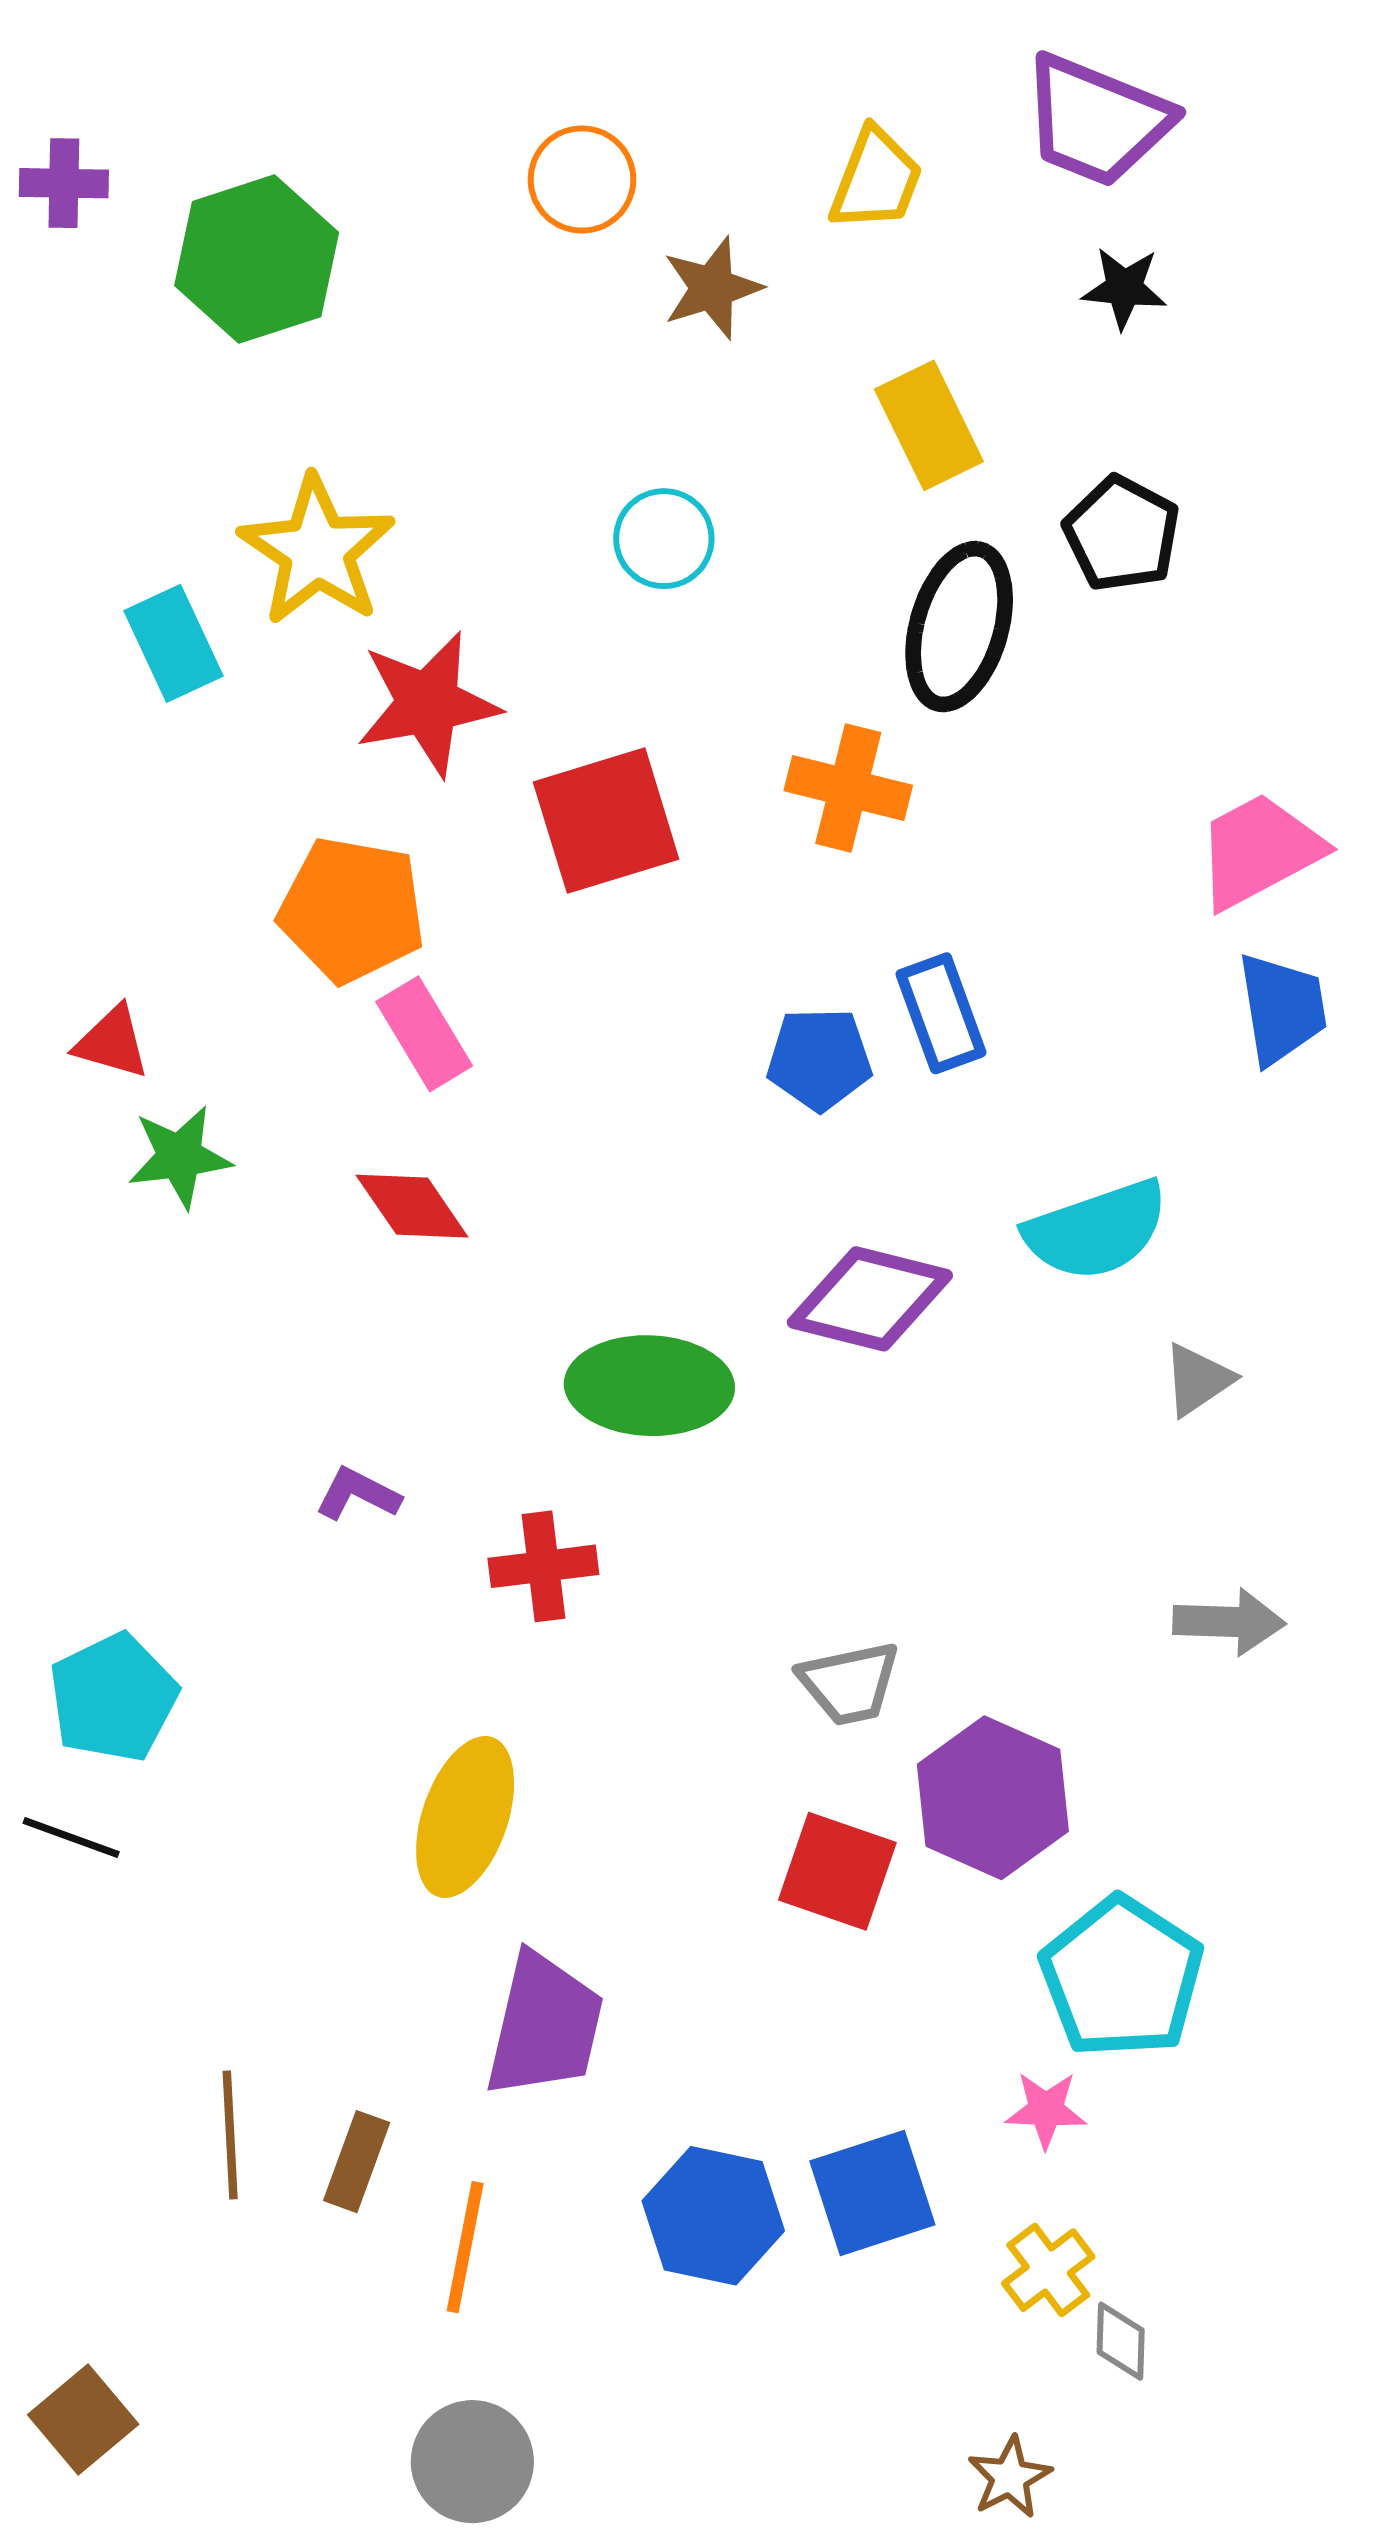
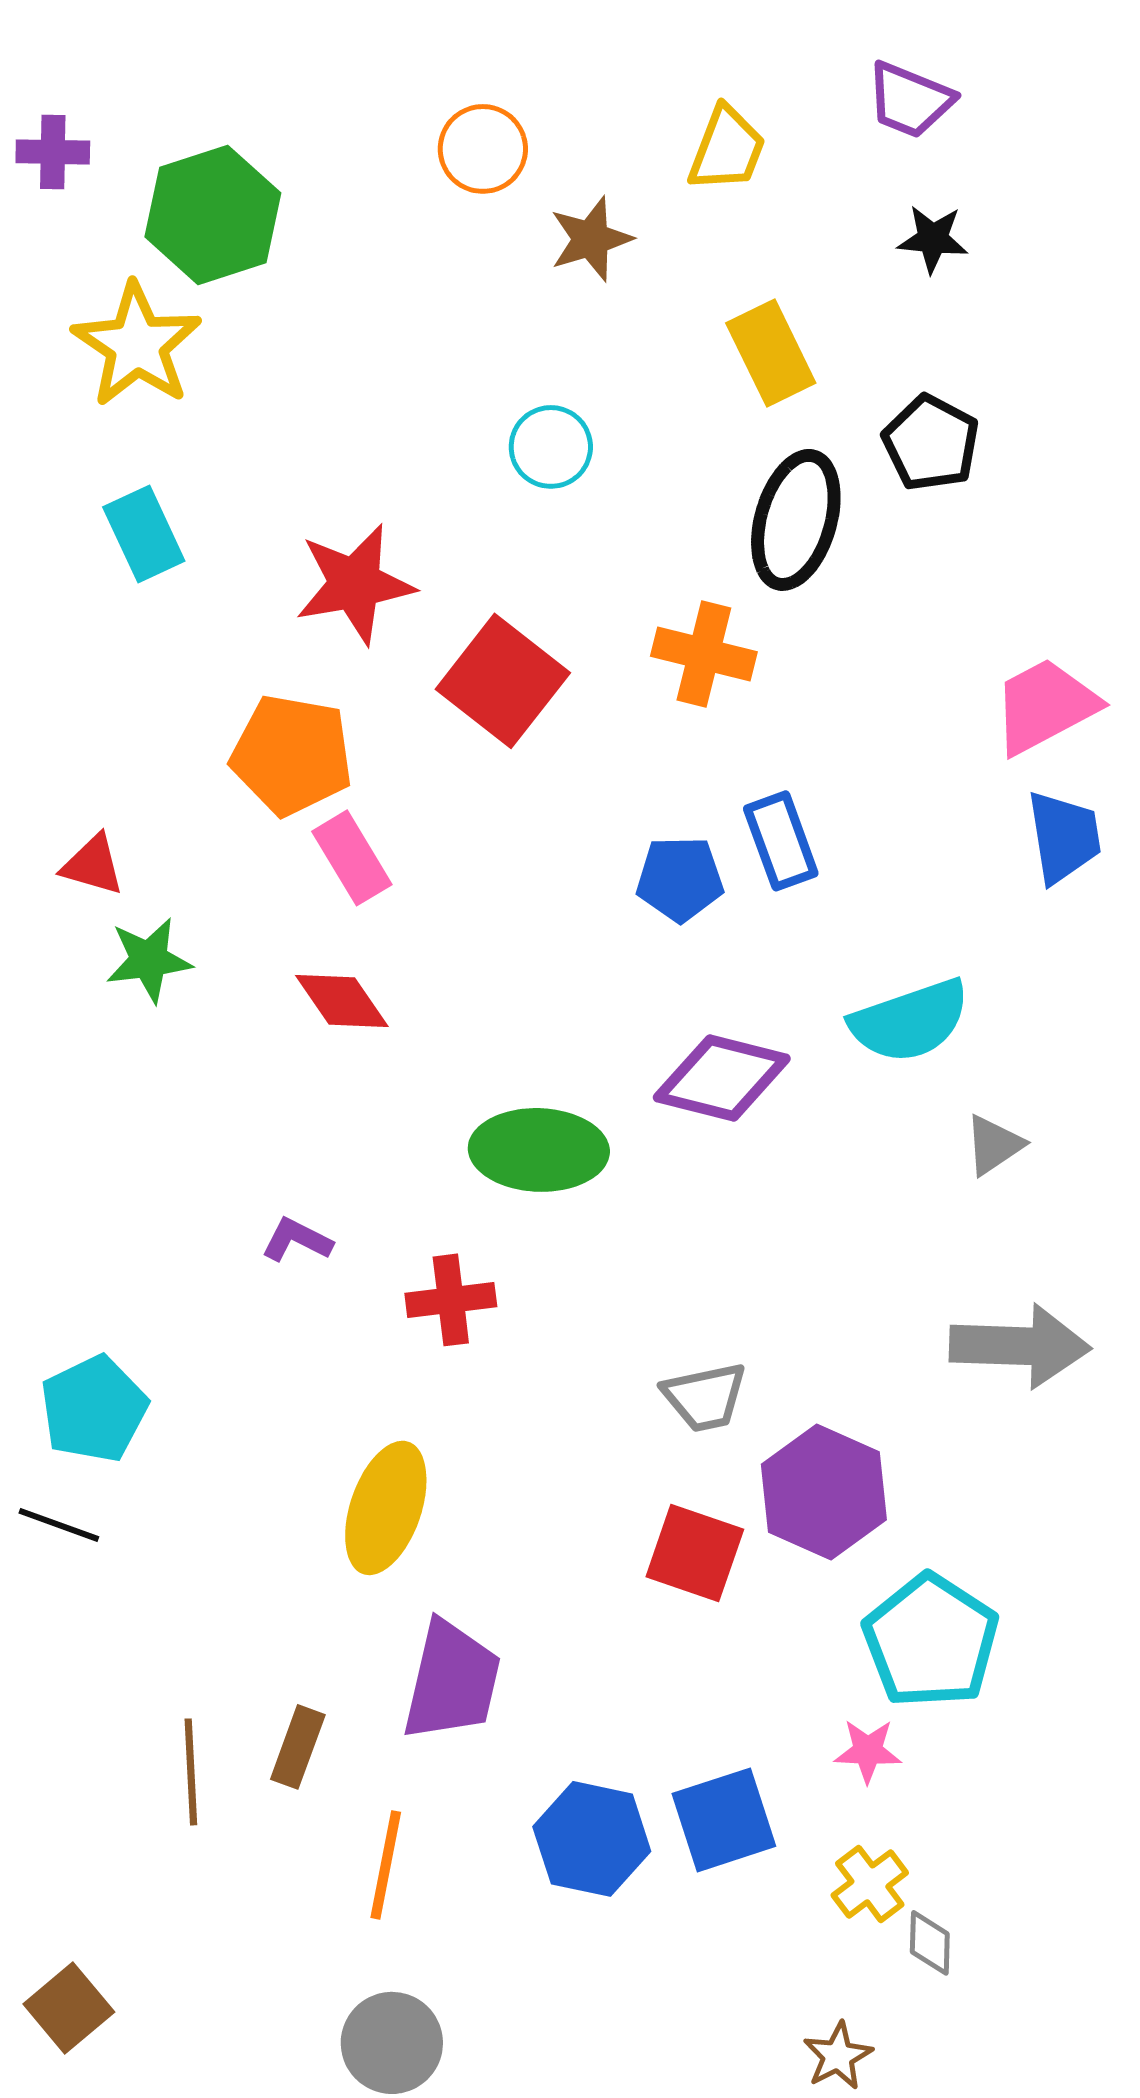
purple trapezoid: (1096, 120) -> (910, 100), size x0.7
yellow star: (317, 551) -> (137, 345), moved
red square: (606, 821) -> (503, 681), turned -35
gray arrow: (1229, 1622) -> (1020, 1346), size x1.5
brown rectangle: (357, 2162) -> (298, 1747), moved

